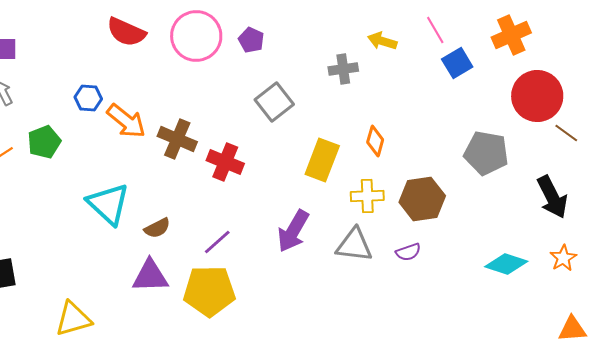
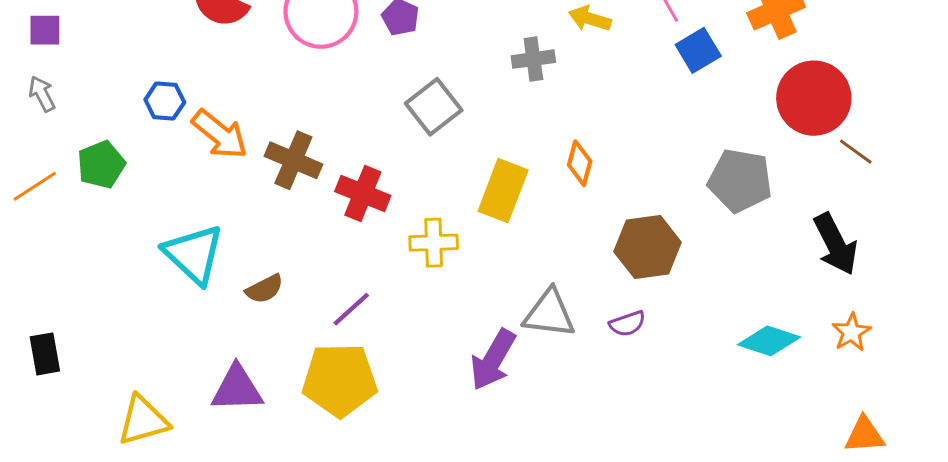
yellow cross: (367, 196) -> (434, 243), moved
purple arrow: (293, 231) -> (493, 360), moved
purple triangle: (150, 276) -> (237, 389), moved

